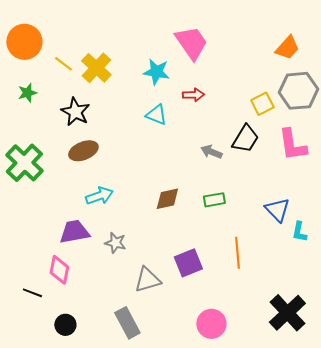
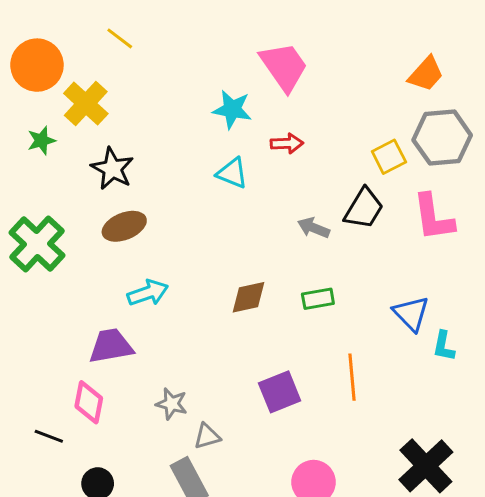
yellow line: (63, 64) -> (120, 38), moved
yellow cross: (96, 68) -> (86, 104), moved
gray star: (115, 243) -> (172, 404), moved
gray triangle: (147, 280) -> (207, 436), moved, size x0.7

